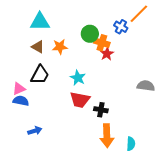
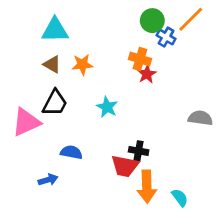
green circle: (90, 34) -> (152, 21), moved
pink triangle: (19, 89) -> (26, 122), size x1.6
red trapezoid: (80, 100) -> (125, 166), moved
blue semicircle: (21, 101) -> (71, 152), moved
cyan semicircle: (131, 144) -> (180, 198), turned -40

